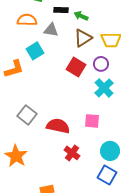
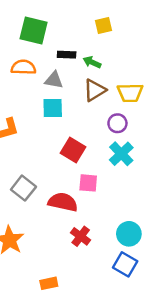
cyan square: (35, 51) -> (53, 108), moved, turned 30
red square: (76, 67) -> (73, 150), moved
pink square: (92, 121) -> (88, 183), moved

